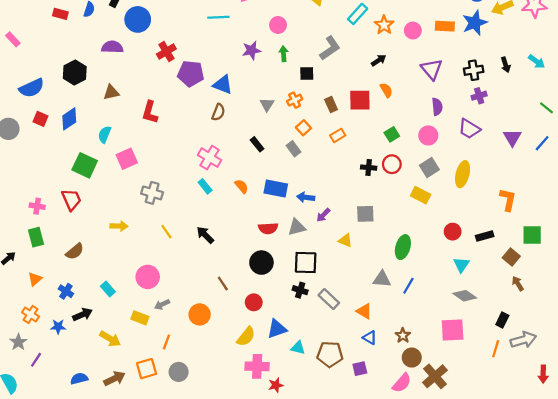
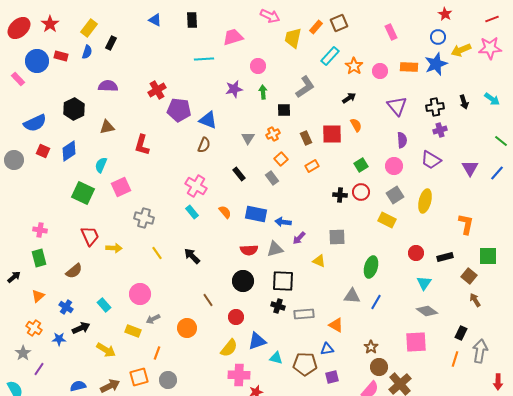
blue circle: (138, 19) -> (37, 61), moved
red trapezoid: (71, 200) -> (90, 236), moved
gray rectangle: (329, 299) -> (304, 314), turned -48
blue triangle: (370, 338) -> (327, 349), moved, turned -40
gray arrow: (523, 340) -> (480, 351), turned -65

